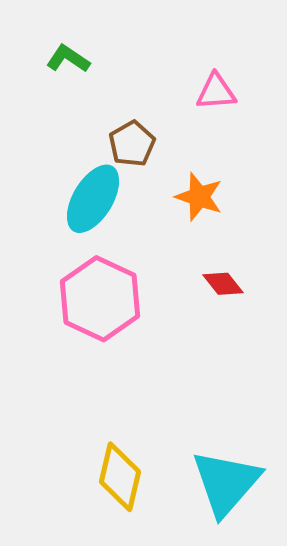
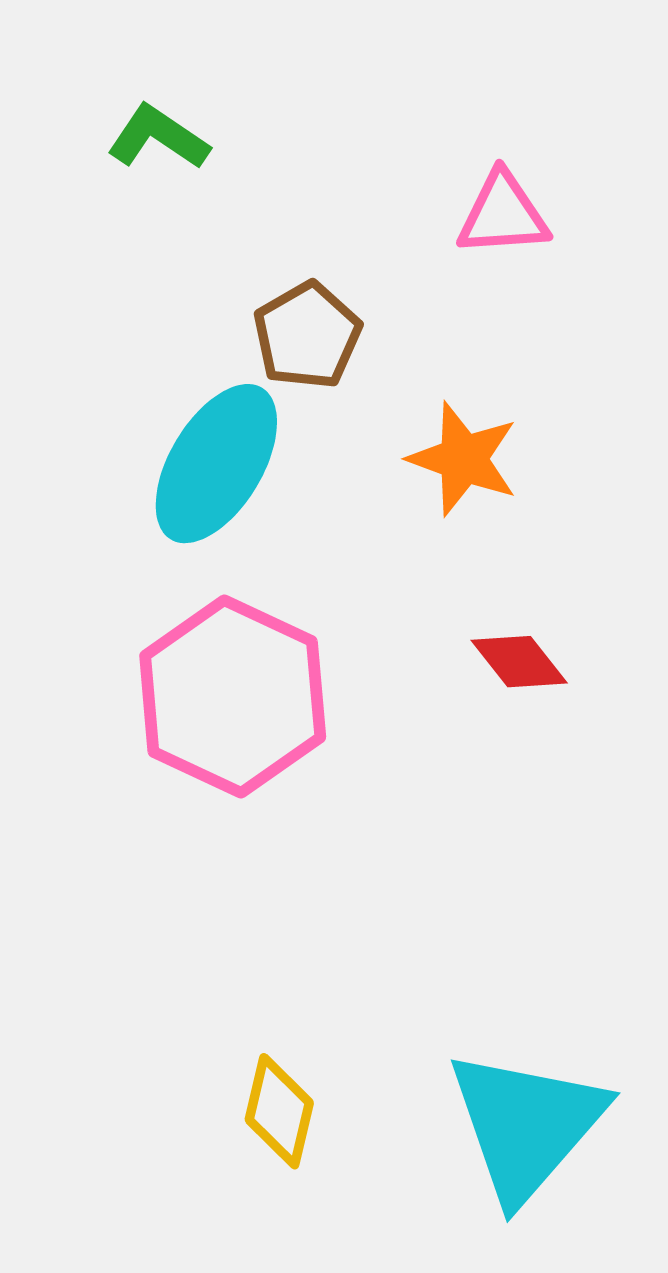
yellow diamond: (120, 477) -> (279, 1111), size x0.7

